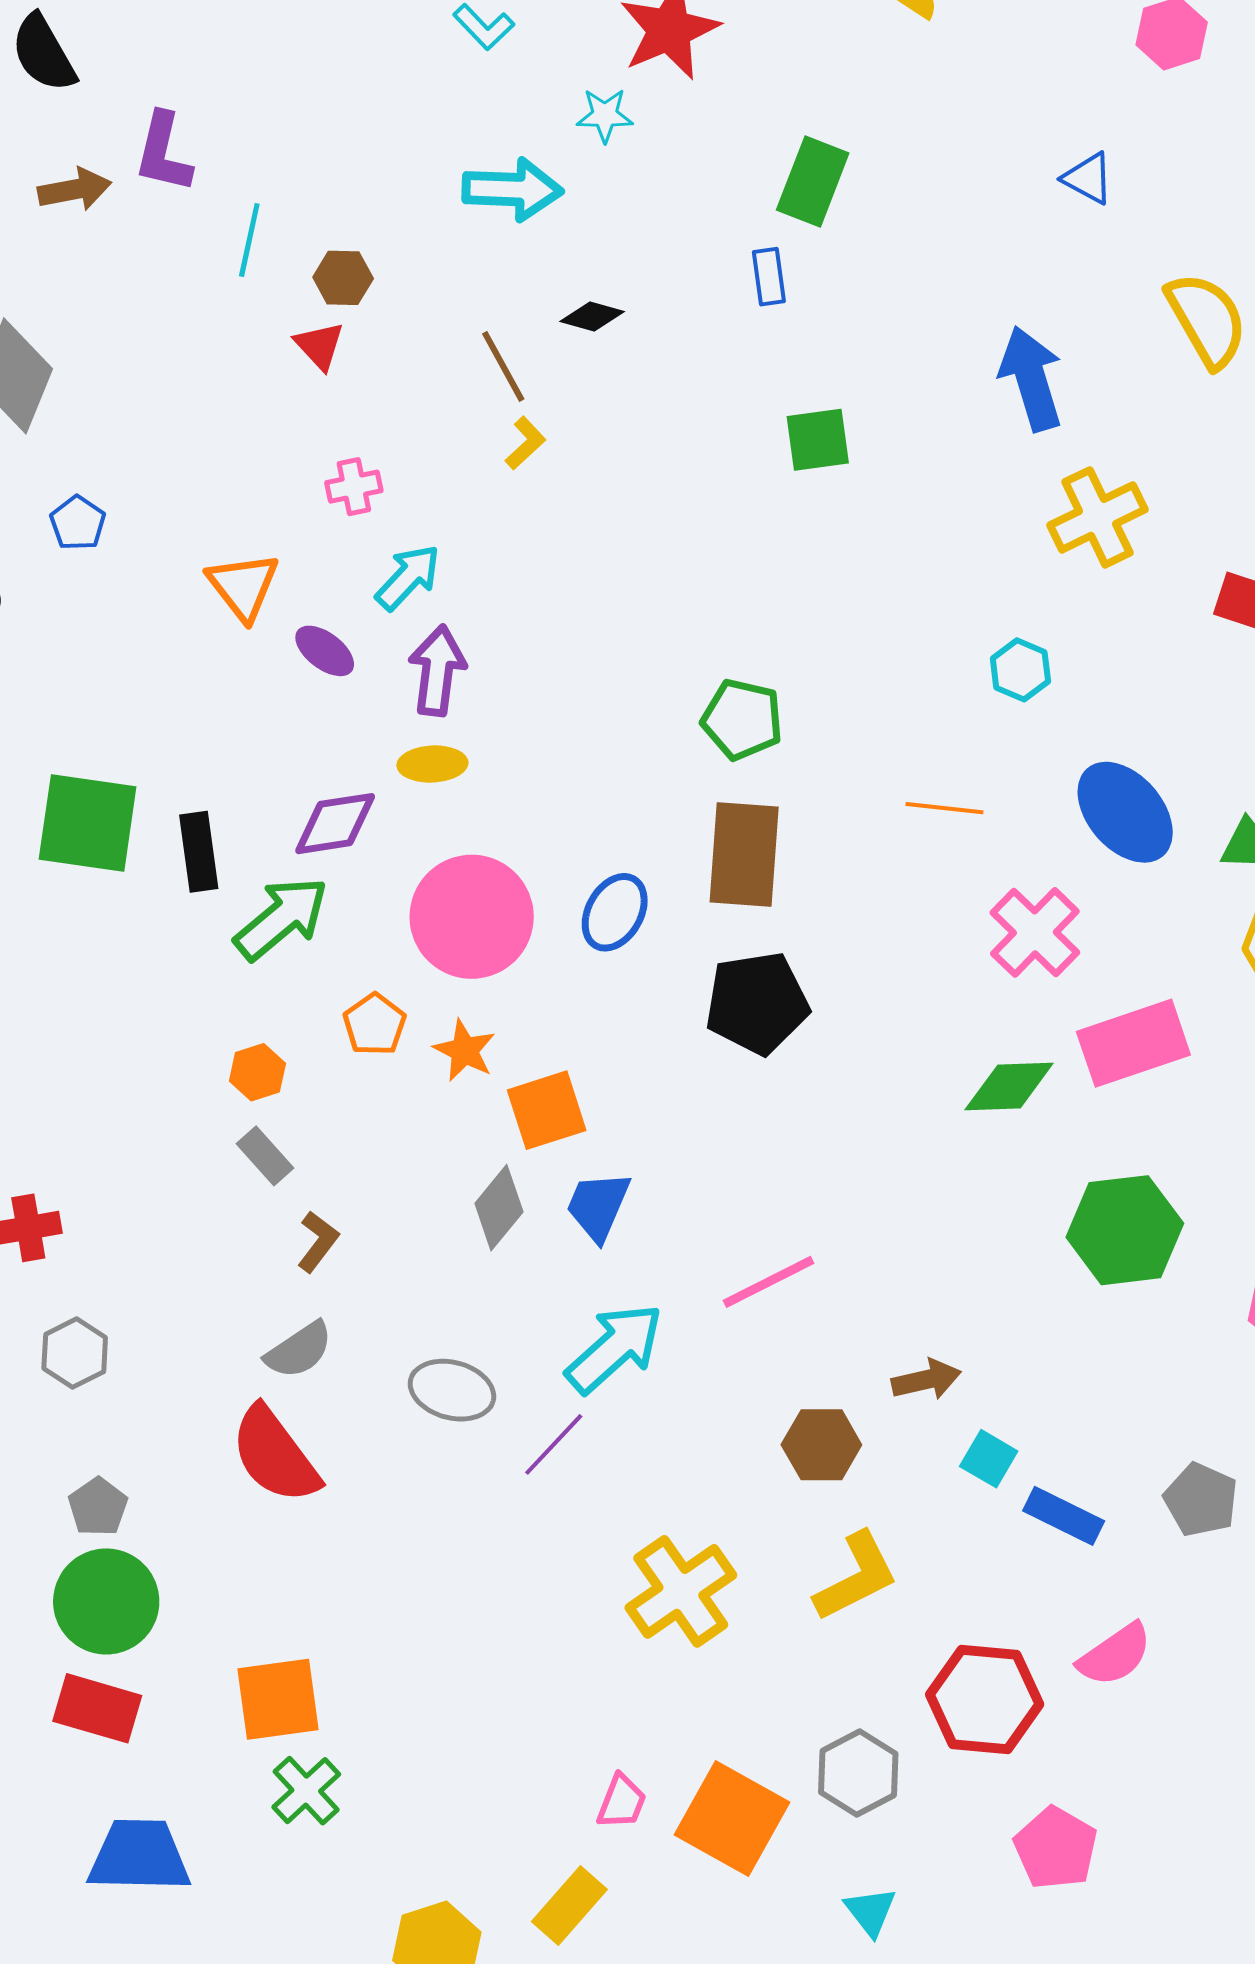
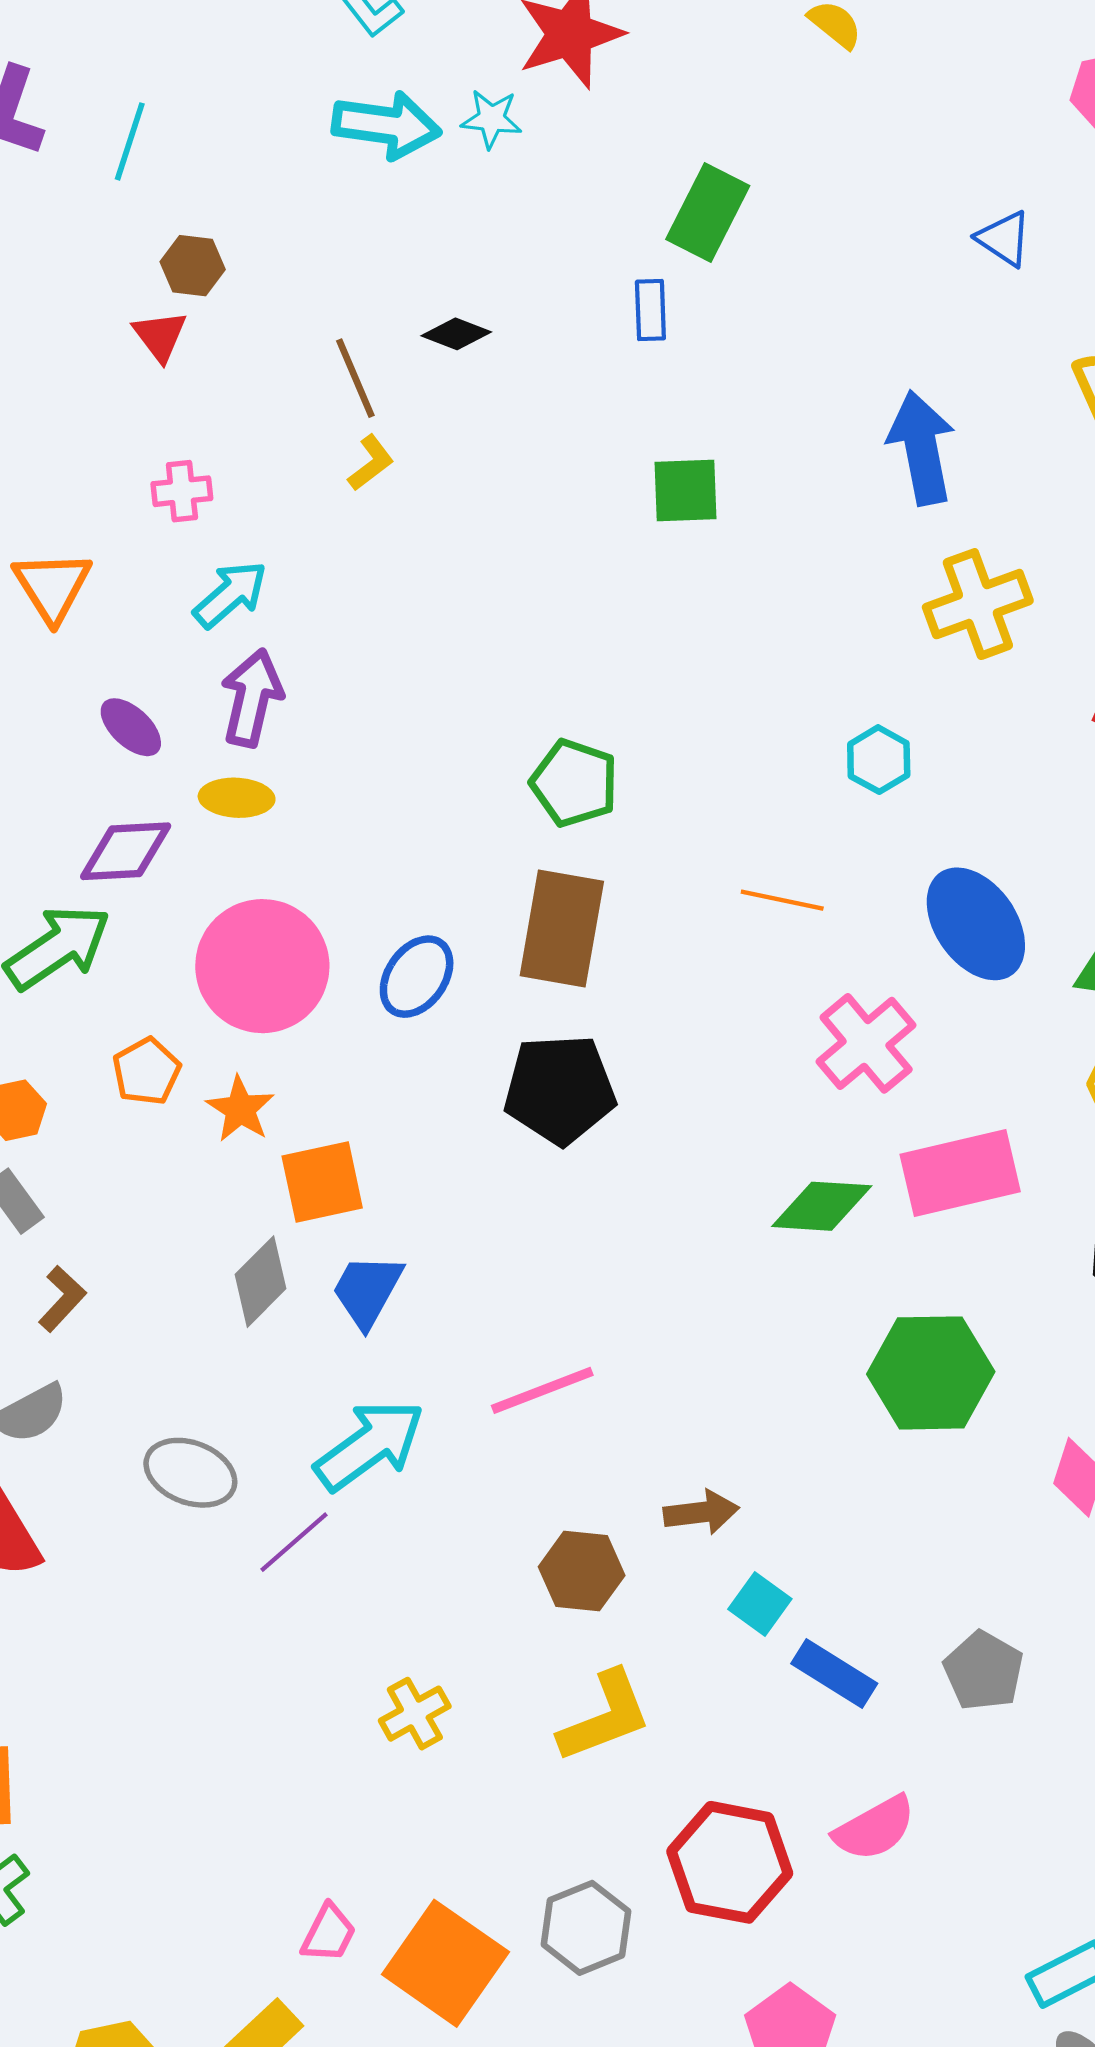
cyan arrow: (513, 189) -> (386, 125), moved
cyan line: (249, 240) -> (130, 141), moved
purple ellipse: (325, 651) -> (131, 727), moved
yellow cross: (681, 1591) -> (415, 1714), size x0.6

